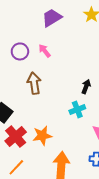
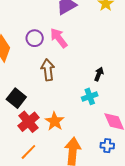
pink arrow: (45, 51) -> (59, 38), size x1.5
orange star: (42, 136) -> (55, 121), turned -30

